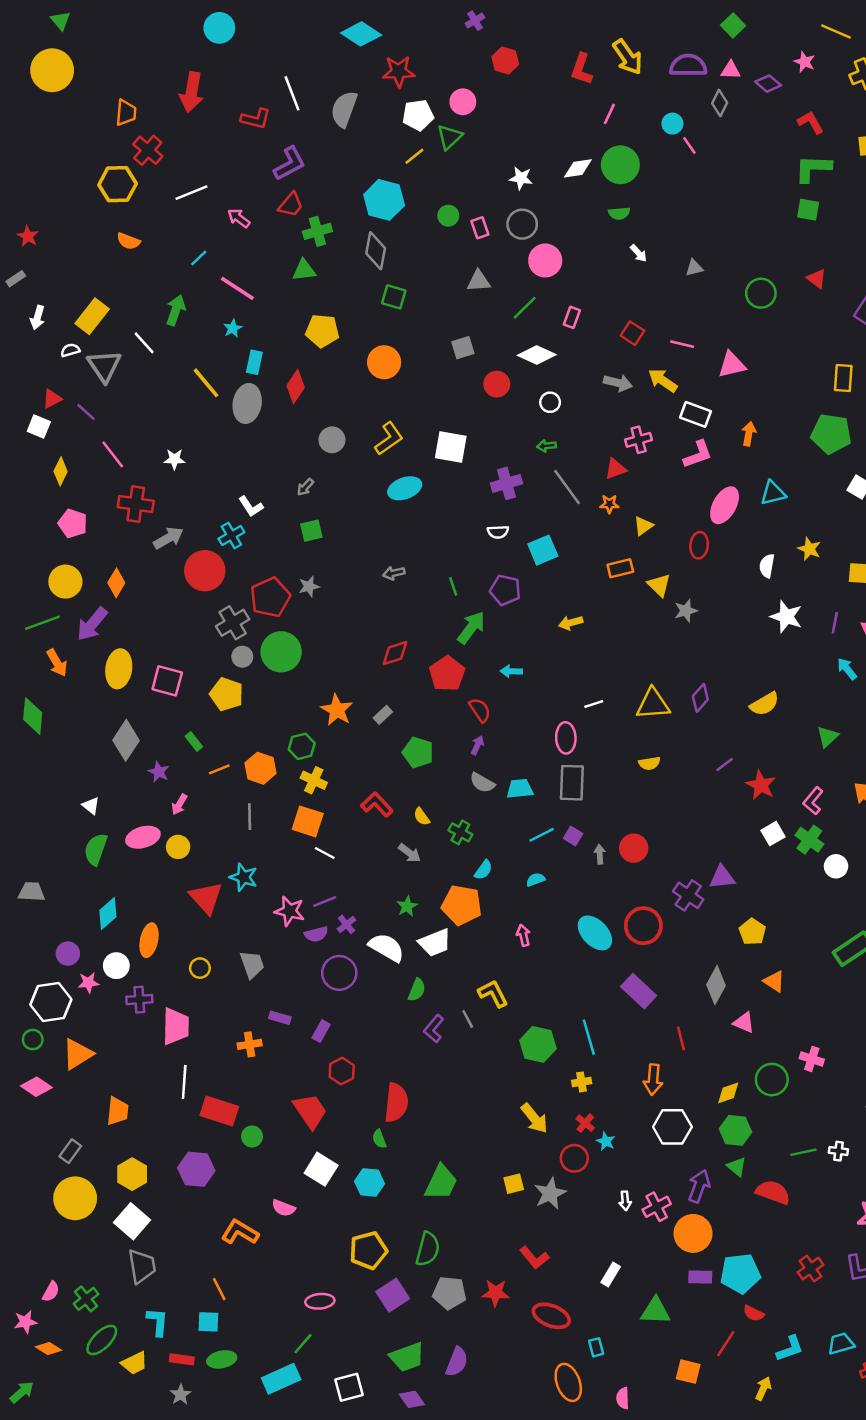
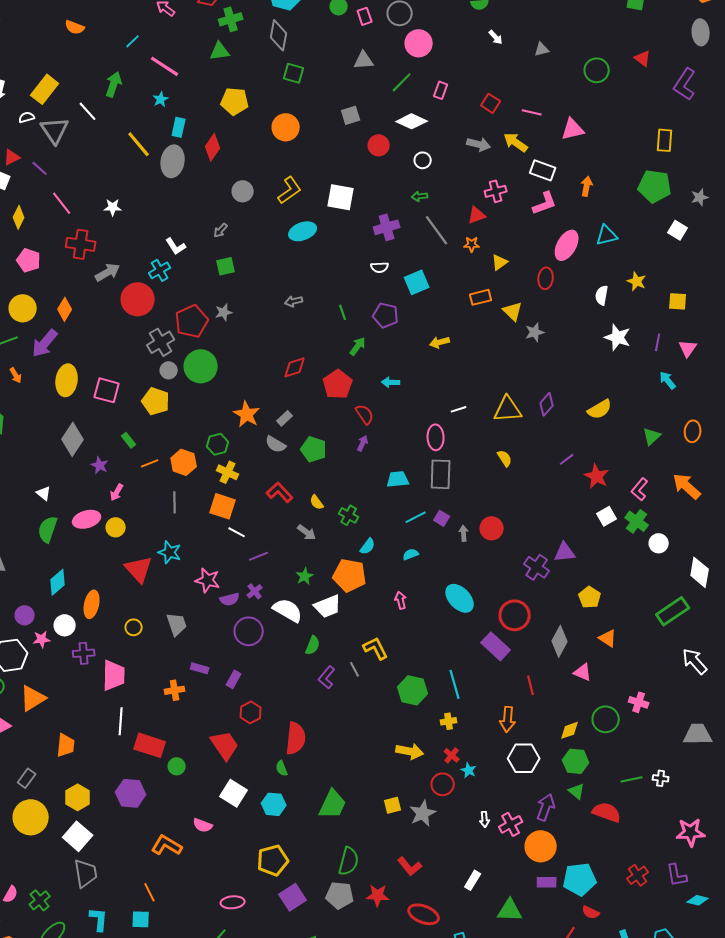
green arrow: (471, 628) -> (358, 346), size x0.7
orange arrow: (57, 663) -> (16, 375), size x0.7
yellow semicircle: (649, 763) -> (505, 458), turned -114
gray semicircle: (482, 783) -> (276, 444), moved
purple line: (325, 901) -> (259, 556), moved
red circle: (643, 926) -> (515, 615), moved
yellow arrow: (534, 1118) -> (410, 751), turned -40
green semicircle: (428, 1249) -> (349, 861), moved

